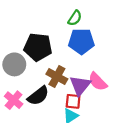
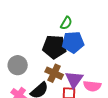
black pentagon: (38, 47) -> (54, 47), moved
pink semicircle: (98, 82) -> (92, 86), moved, turned -36

